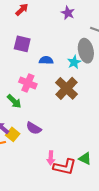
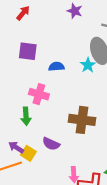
brown cross: (66, 88) -> (82, 120), moved, turned -30
green arrow: (14, 101) -> (26, 116), turned 49

